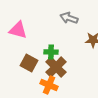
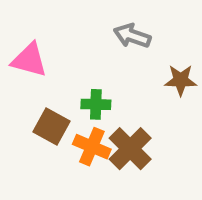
brown cross: (56, 67) -> (130, 149), moved
orange cross: (49, 85) -> (92, 147), moved

